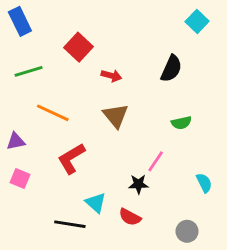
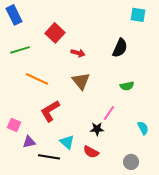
cyan square: (197, 21) -> (138, 15), turned -35
purple triangle: (16, 141) -> (29, 142), moved

